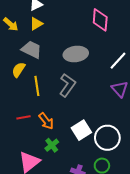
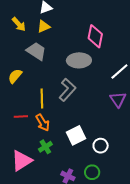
pink diamond: (100, 20) -> (95, 36), moved
yellow semicircle: (19, 70) -> (15, 76), moved
yellow line: (37, 86) -> (42, 99), moved
white circle: (107, 138) -> (101, 146), size x0.6

